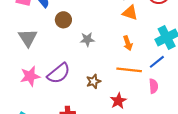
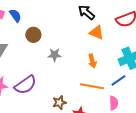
brown star: (93, 81) -> (59, 103), moved

